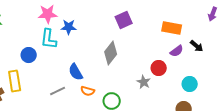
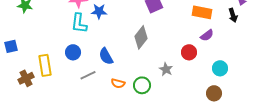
black arrow: (197, 46) -> (233, 15), moved, turned 32
blue circle: (29, 55) -> (73, 52), moved
gray star: (144, 82) -> (166, 69), moved
orange semicircle: (88, 91) -> (118, 83), moved

